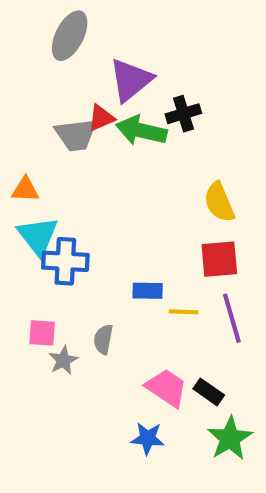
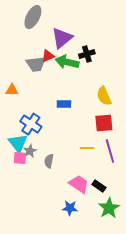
cyan triangle: (38, 236) -> (18, 143), moved
blue cross: (65, 261) -> (31, 124), turned 30
blue rectangle: (148, 291) -> (64, 104), moved
gray star: (63, 360) -> (30, 151), moved

